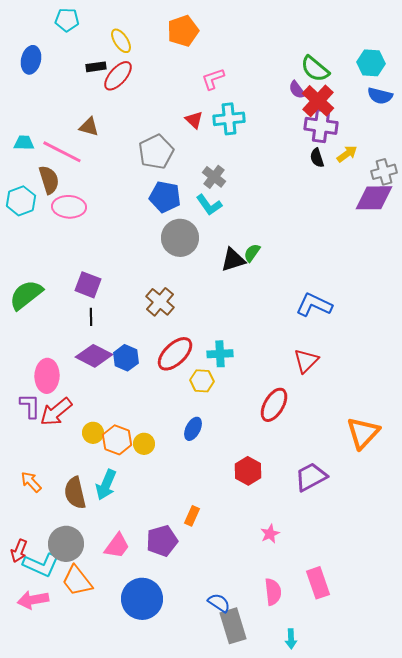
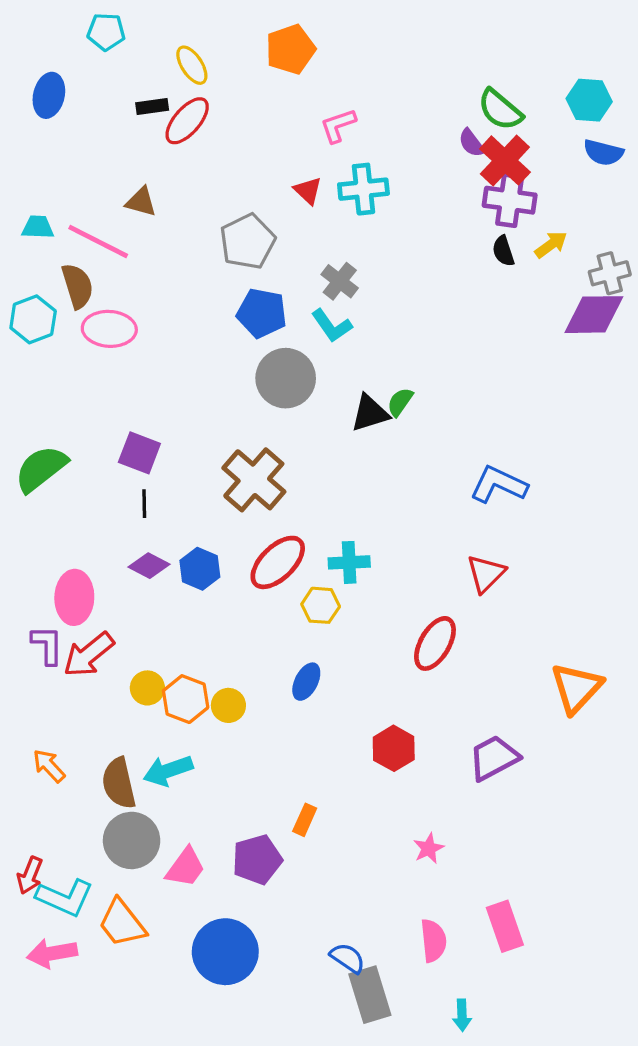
brown cross: (160, 302) -> (254, 480), size x1.4
purple diamond: (94, 356) -> (149, 566), size x0.7
cyan arrow: (106, 485) -> (168, 771), turned 48
gray circle: (66, 544) -> (132, 840), moved

